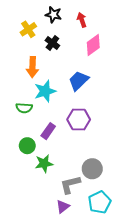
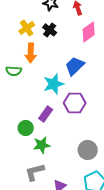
yellow cross: (28, 29) -> (27, 28), moved
cyan star: (45, 91) -> (54, 84), moved
green semicircle: (24, 108) -> (14, 71), moved
gray L-shape: (70, 184) -> (35, 172), moved

